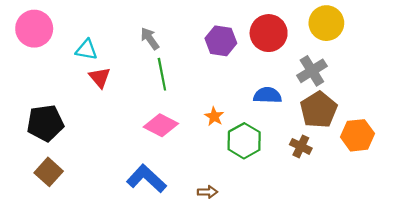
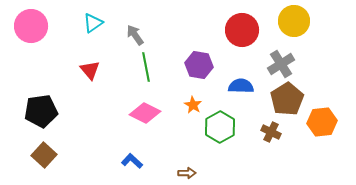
purple hexagon: (221, 41) -> (199, 65), moved
cyan triangle: (86, 50) -> (93, 23), moved, turned -45
blue L-shape: (146, 179) -> (132, 161), size x0.6

